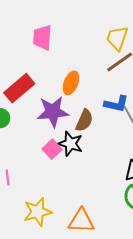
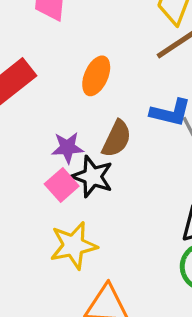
purple star: (53, 112) -> (67, 148), moved, size x0.6
yellow star: (38, 212) -> (73, 245), moved

